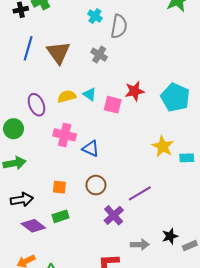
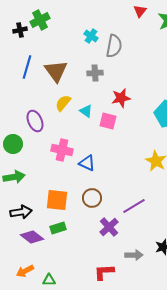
gray cross: (99, 55) -> (95, 73), turned -35
red star: (135, 91) -> (121, 98), moved
yellow semicircle: (67, 96) -> (63, 103), moved, turned -36
orange square: (59, 187) -> (57, 200), size x1.6

